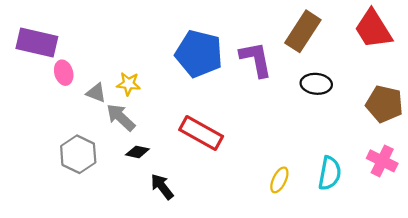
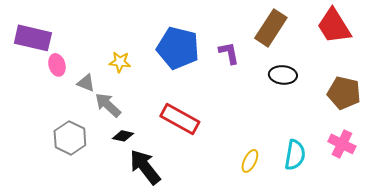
purple L-shape: (256, 59) -> (229, 53), size x0.7
yellow star: (129, 84) -> (120, 62), moved
black arrow: (162, 187) -> (145, 167), size x1.5

